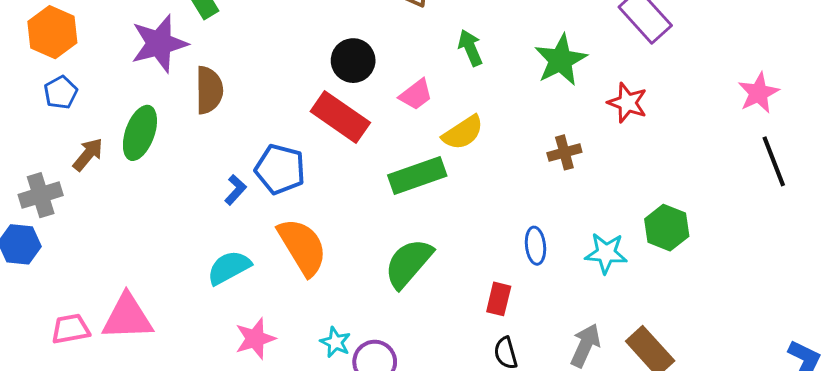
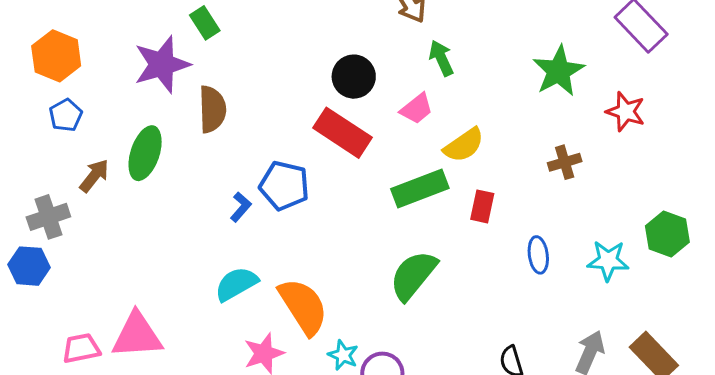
green arrow: (470, 48) -> (441, 58), moved
orange semicircle: (302, 247) -> (303, 306), moved
red rectangle: (499, 299) -> (482, 206), moved

